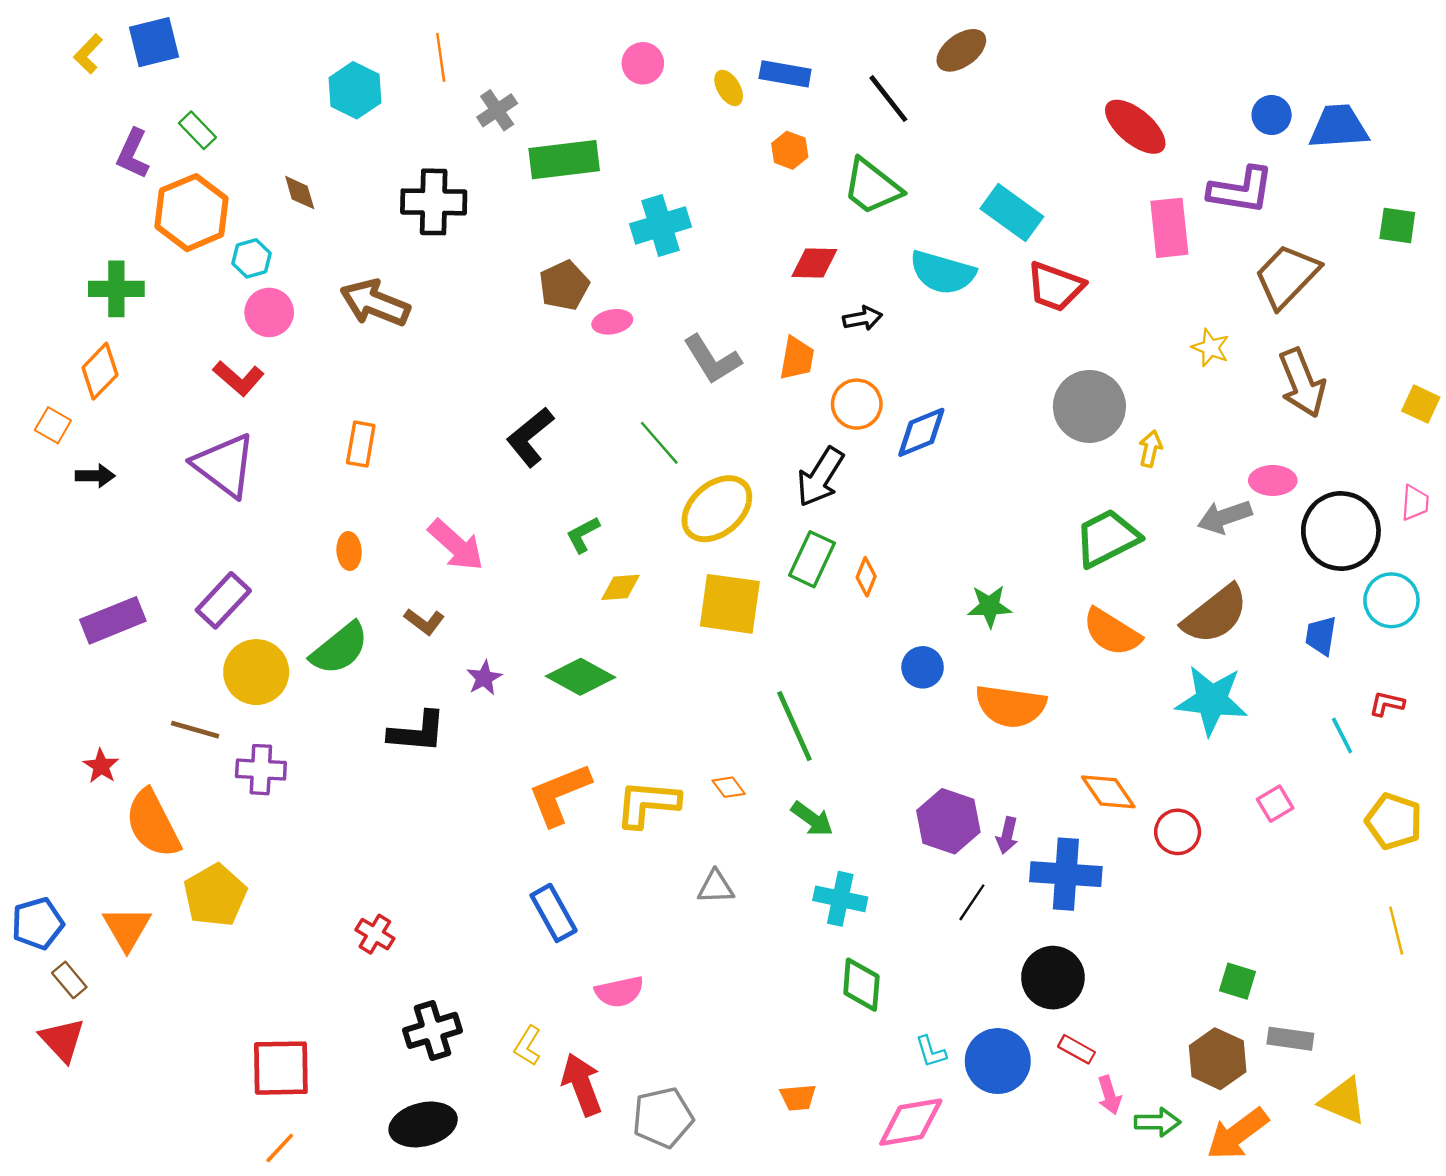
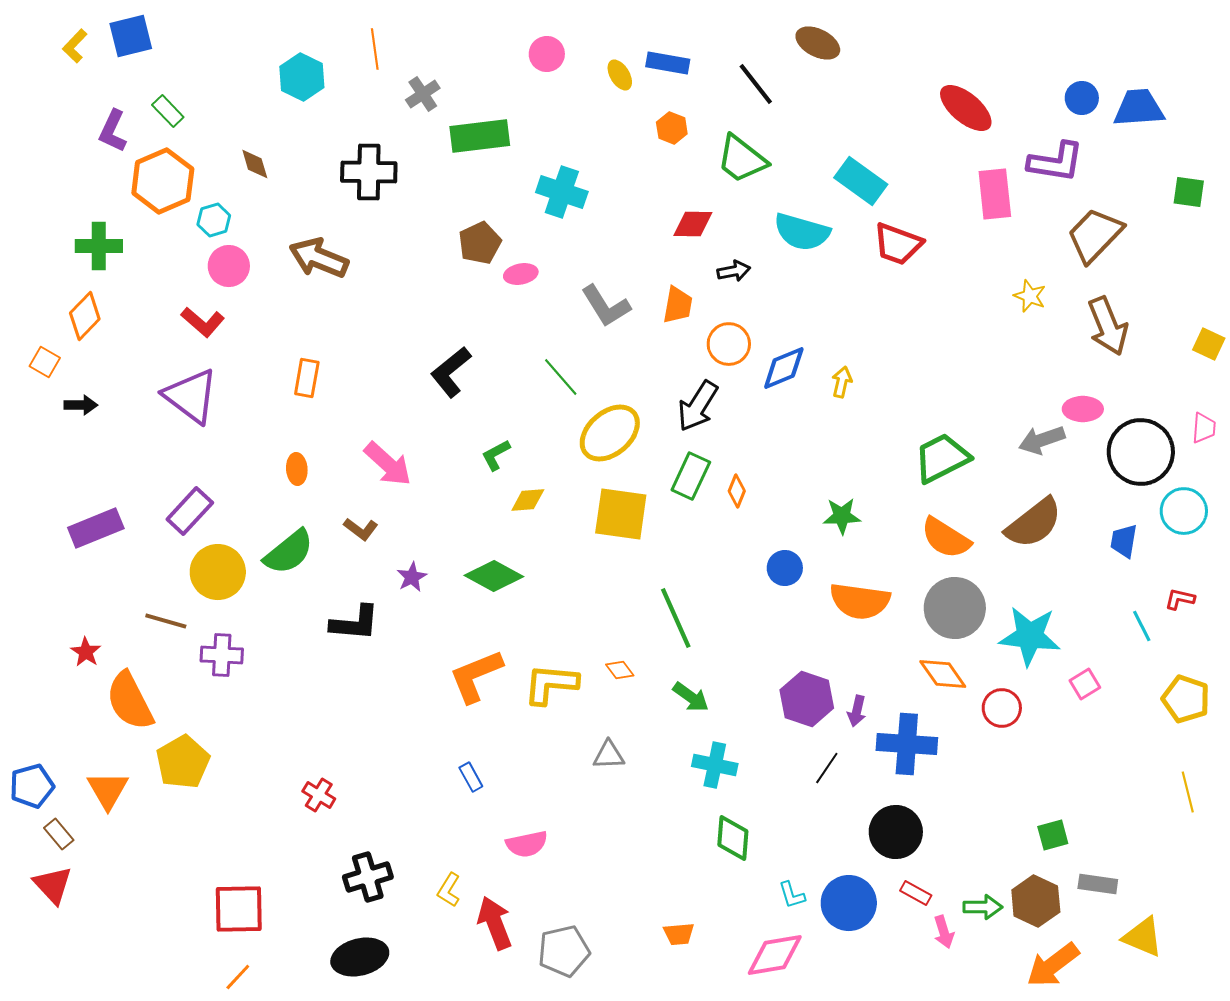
brown ellipse: (961, 50) -> (818, 43), turned 63
cyan cross: (660, 225) -> (562, 192), turned 36
gray circle: (1089, 406) -> (955, 608), moved
yellow arrow: (1151, 449) -> (842, 382), moved
cyan star: (1212, 700) -> (1030, 636), moved
blue rectangle: (554, 913) -> (471, 777), size x0.6
green square: (1237, 981) -> (1053, 835), turned -32
green arrow: (1158, 1122) -> (983, 907), moved

